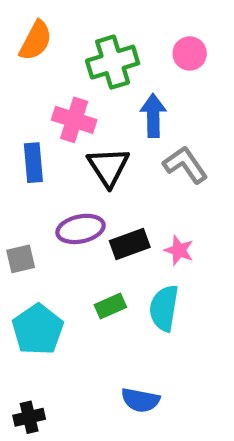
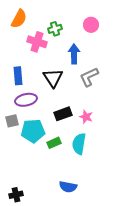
green cross: (113, 62) -> (55, 29), size x0.6
pink cross: (74, 120) -> (37, 42), moved
gray L-shape: (185, 165) -> (89, 77), turned -80
purple ellipse: (80, 229) -> (26, 100), moved
cyan pentagon: (38, 330) -> (33, 131), moved, turned 30

